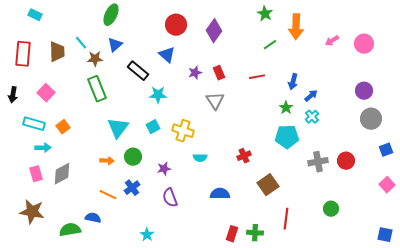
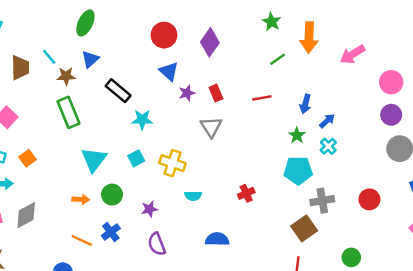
pink arrow: (332, 41) -> (352, 54), size x1.5
pink circle: (364, 44) -> (391, 82), moved
blue triangle: (167, 55) -> (169, 71), moved
gray cross: (318, 162) -> (322, 201), moved
brown square: (268, 185) -> (304, 228), moved

